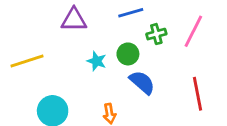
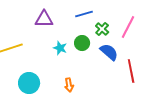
green cross: (156, 34) -> (102, 29), turned -32
blue semicircle: (142, 82) -> (109, 52), moved

